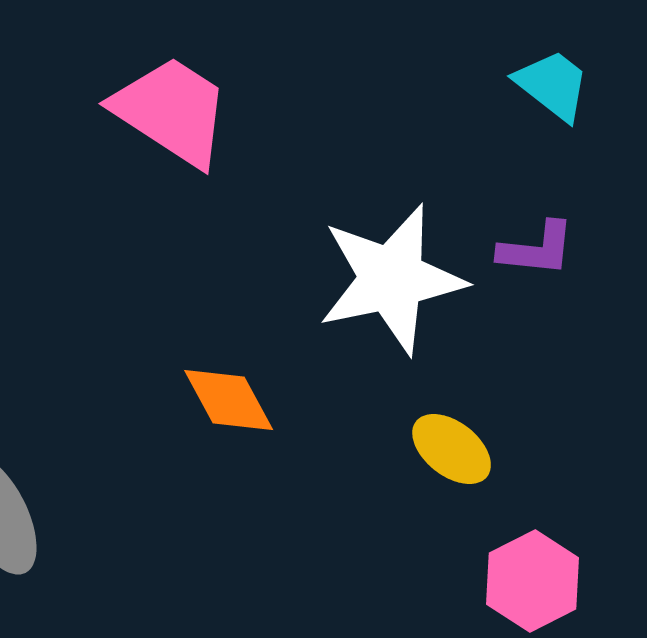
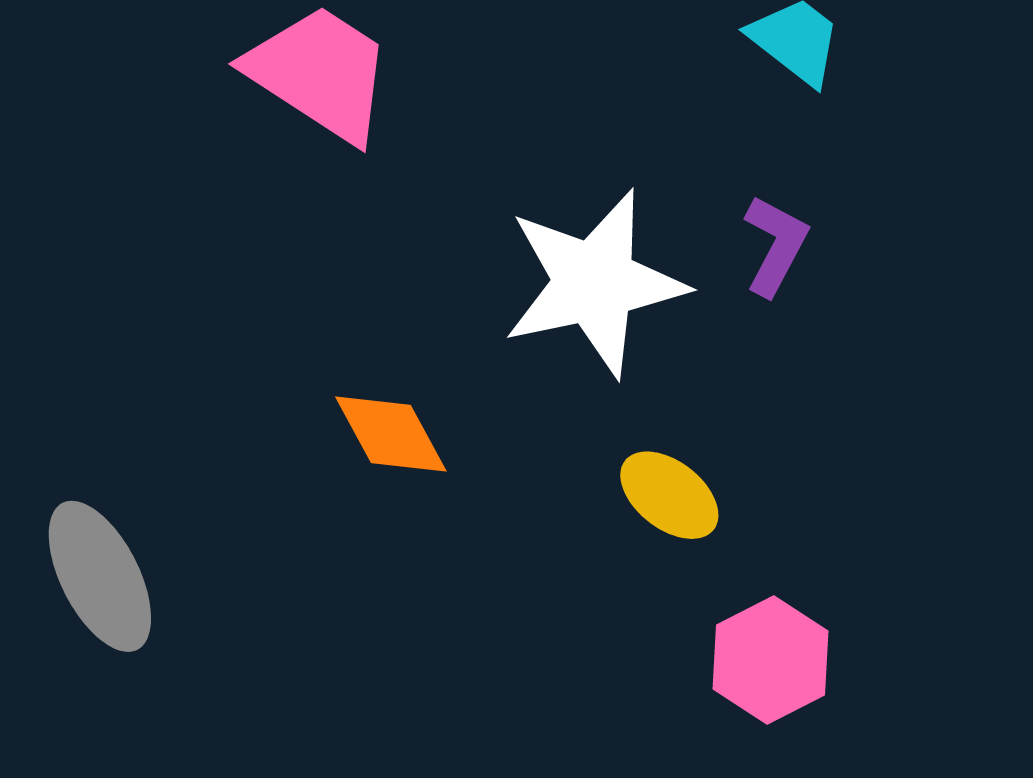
purple L-shape: (537, 249) -> (776, 245), turned -68

